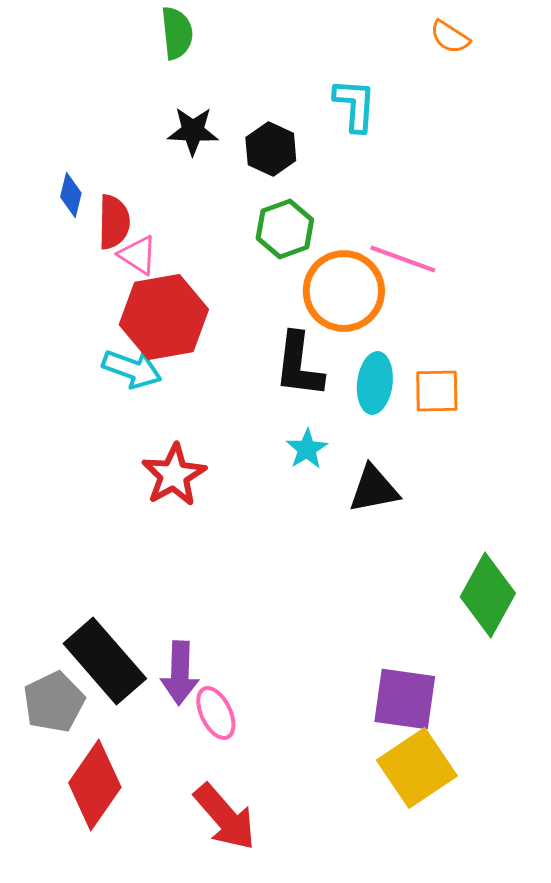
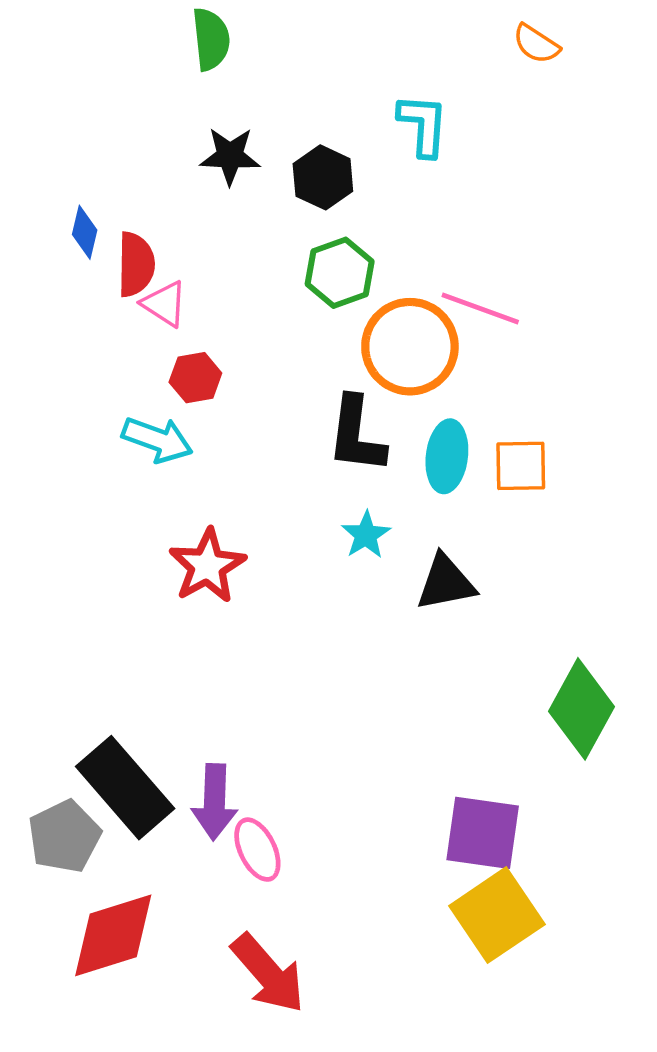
red hexagon: (164, 317) -> (195, 378), size x0.5
red diamond: (95, 785) -> (113, 935), turned 38

